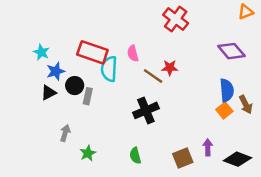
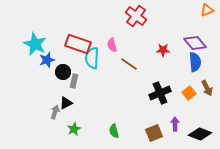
red cross: (176, 19) -> (136, 16), moved
cyan star: (41, 52) -> (35, 44), size x1.6
red star: (170, 68) -> (163, 50), moved
blue semicircle: (227, 90) -> (195, 62), moved
black triangle: (49, 93) -> (66, 103), moved
black cross: (146, 110) -> (160, 93), moved

